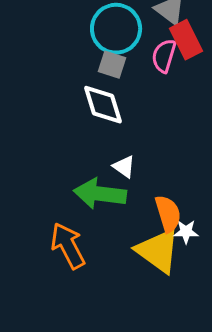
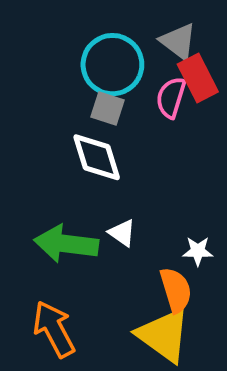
green arrow: (100, 194) -> (66, 244), moved
white star: (186, 232) -> (198, 251), moved

